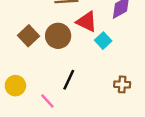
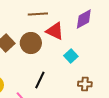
cyan square: (103, 41) -> (71, 56), moved

